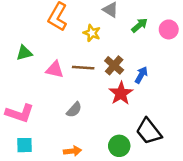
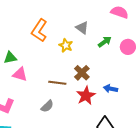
brown line: (83, 68) -> (57, 83), moved
pink triangle: (55, 69) -> (20, 74), moved
blue arrow: (141, 75) -> (111, 89), moved, turned -112

